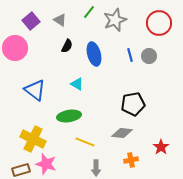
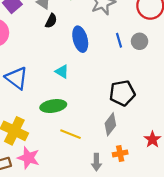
black semicircle: (67, 46) -> (51, 21), moved
gray diamond: (122, 133) -> (110, 124), turned -60
gray arrow: (96, 168) -> (96, 162), moved

